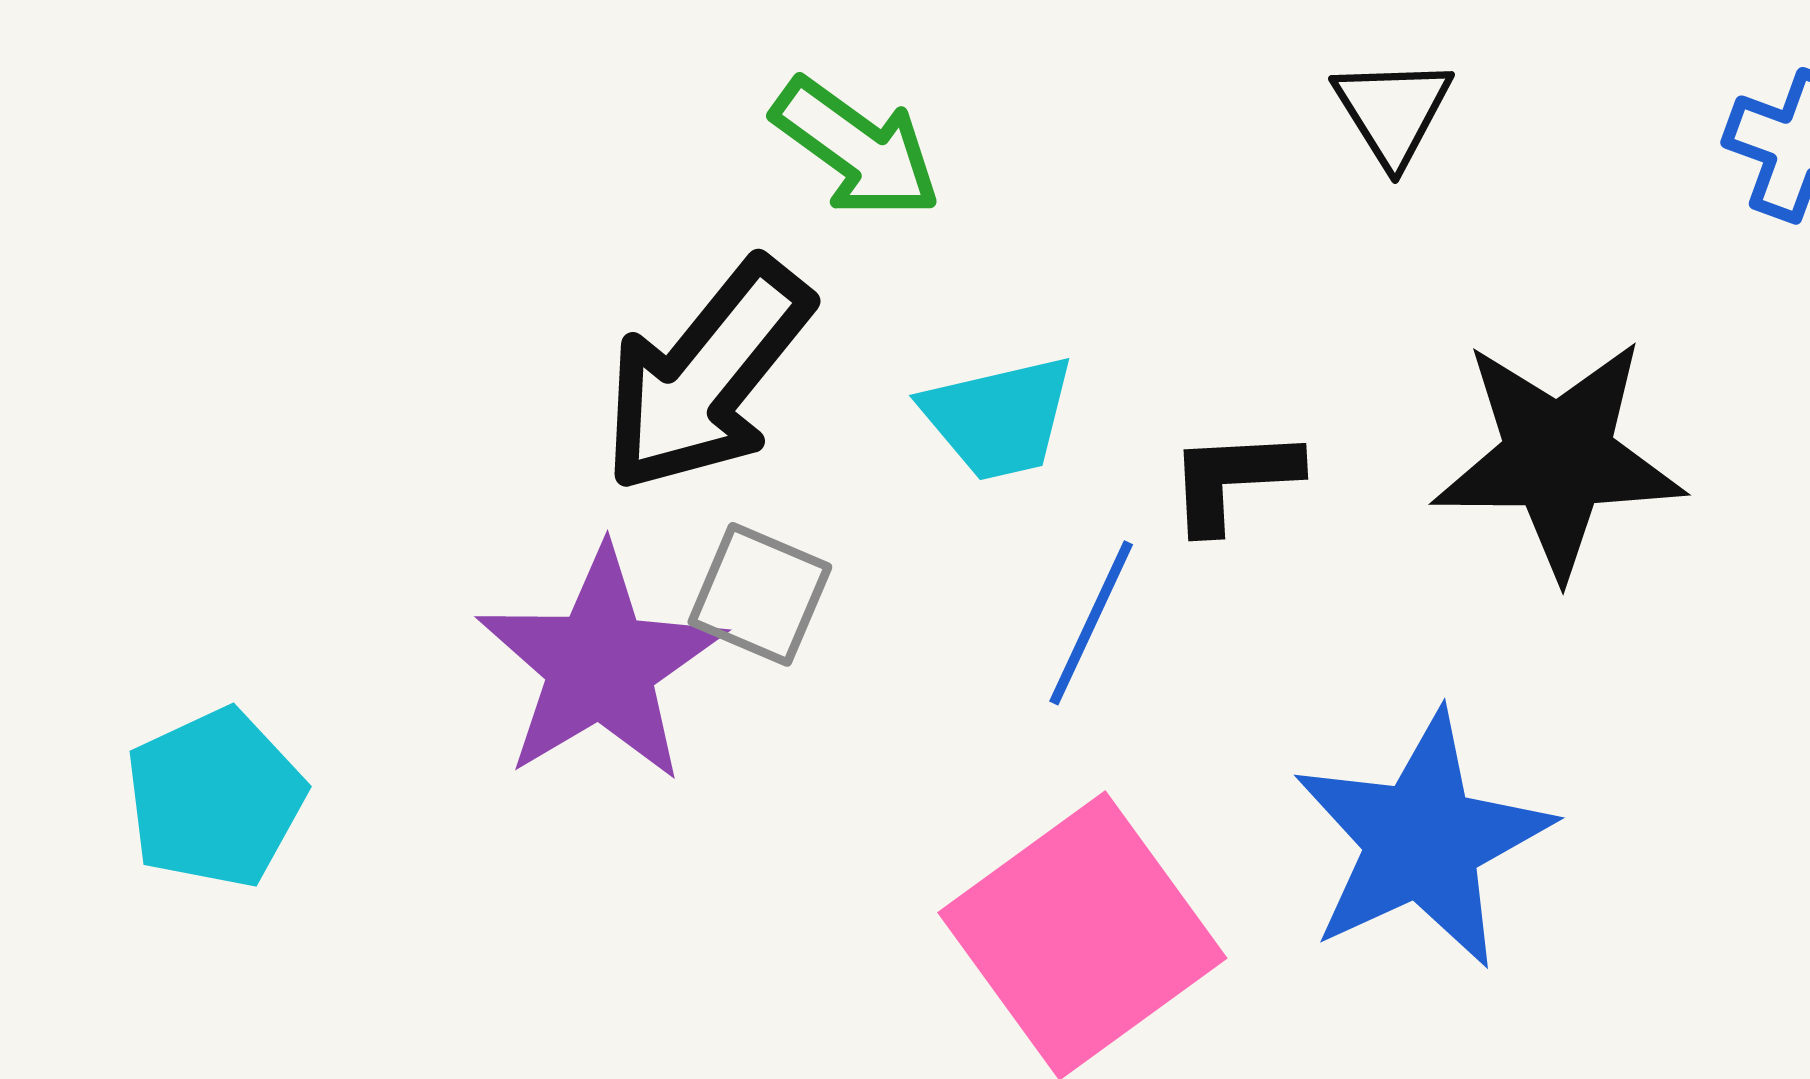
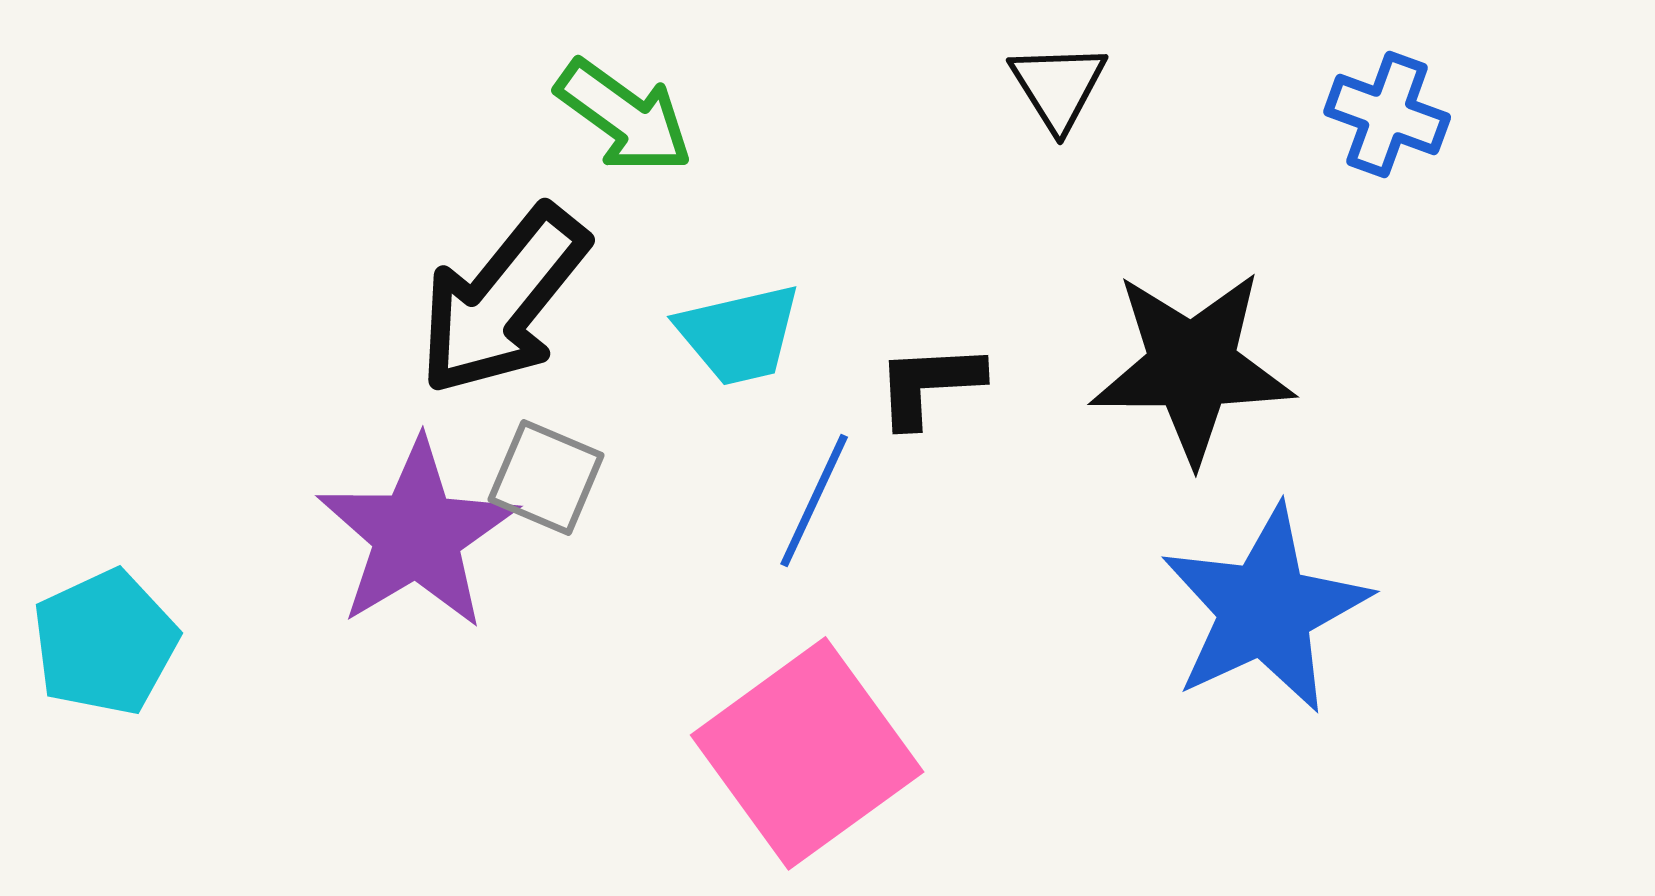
blue star: (1422, 840) -> (1265, 609), moved

